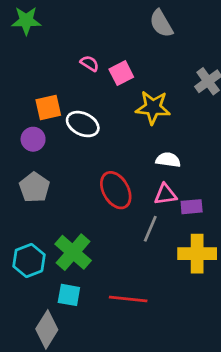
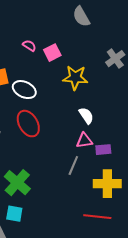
white semicircle: (168, 160) -> (86, 116), turned 48
red ellipse: (116, 190) -> (28, 124), moved
red line: (128, 299) -> (97, 217), moved

